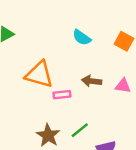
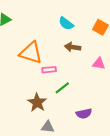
brown arrow: (92, 81) -> (73, 47), moved
green line: (80, 130) -> (62, 88), moved

